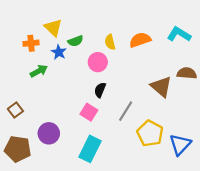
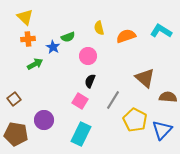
yellow triangle: (53, 28) -> (25, 17), moved
yellow semicircle: (110, 42) -> (99, 28), moved
brown semicircle: (187, 73) -> (168, 97), moved

